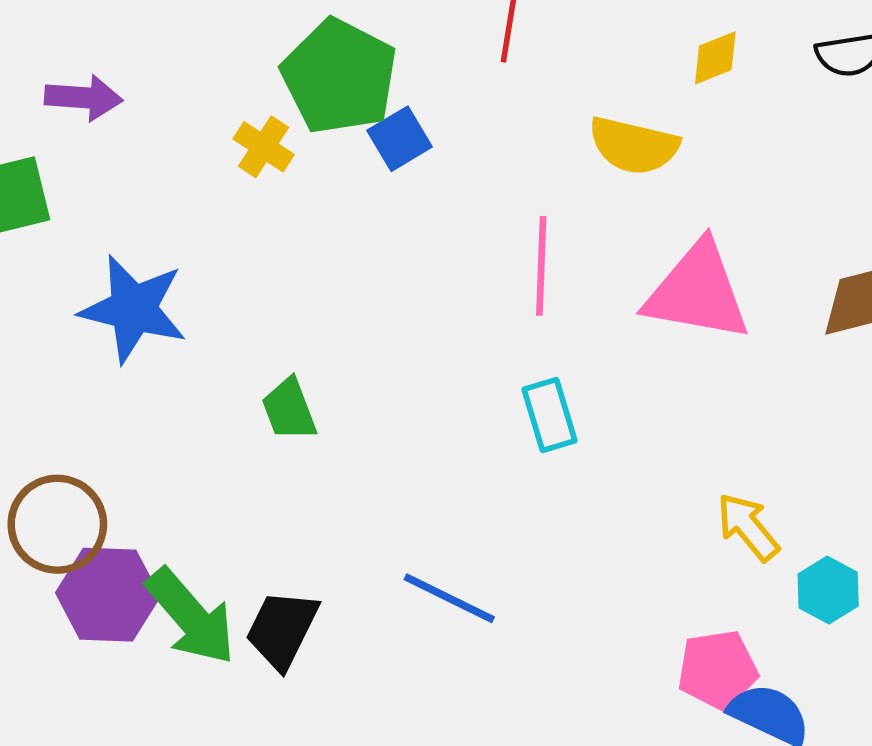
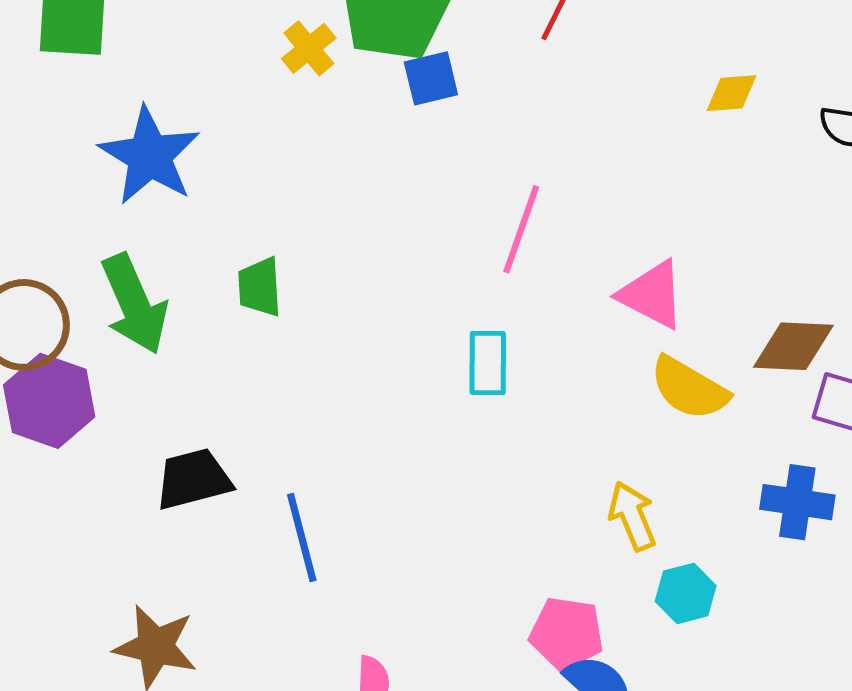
yellow semicircle: (634, 146) -> (689, 388), moved
pink triangle: (697, 292) -> (652, 295), size x0.7
blue line: (449, 598) -> (302, 538), moved, turned 32
green arrow: (191, 617) -> (134, 304), moved
black trapezoid: (282, 629) -> (193, 479), turned 32

